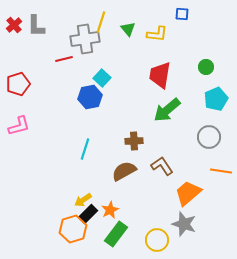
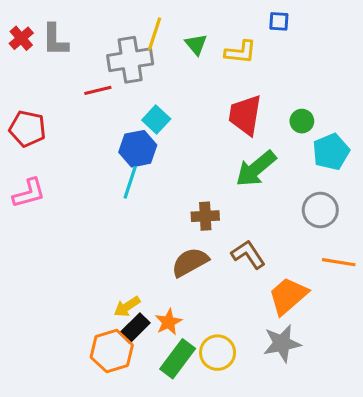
green circle: (206, 67) -> (302, 121), moved
red pentagon: (18, 84) -> (27, 129), turned 30
cyan line: (85, 149) -> (130, 182), moved
gray star: (184, 224) -> (282, 343), turned -30
yellow circle: (157, 240) -> (218, 353), moved

